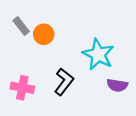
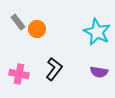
cyan star: (98, 54) -> (97, 32), moved

